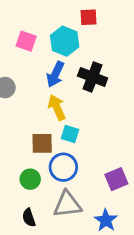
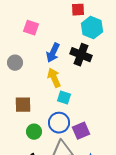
cyan hexagon: (65, 41) -> (92, 28), moved
brown square: (42, 143) -> (23, 105), moved
purple square: (116, 179) -> (81, 131), moved

